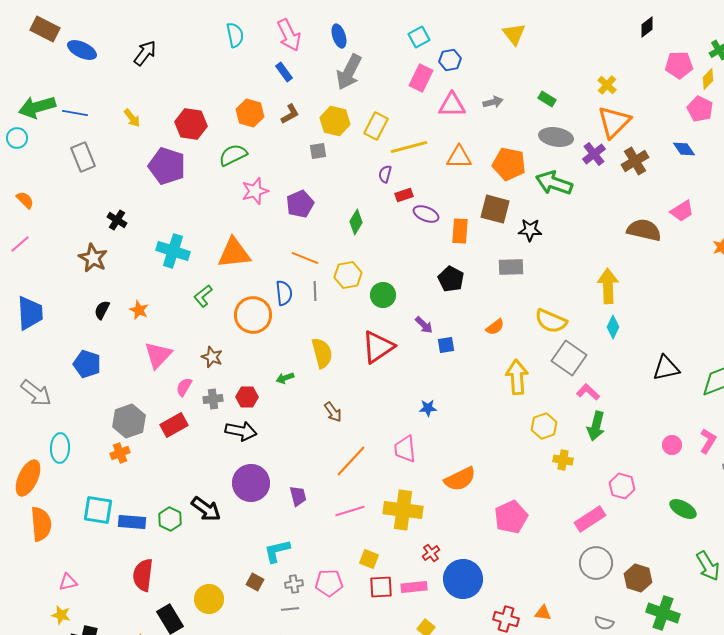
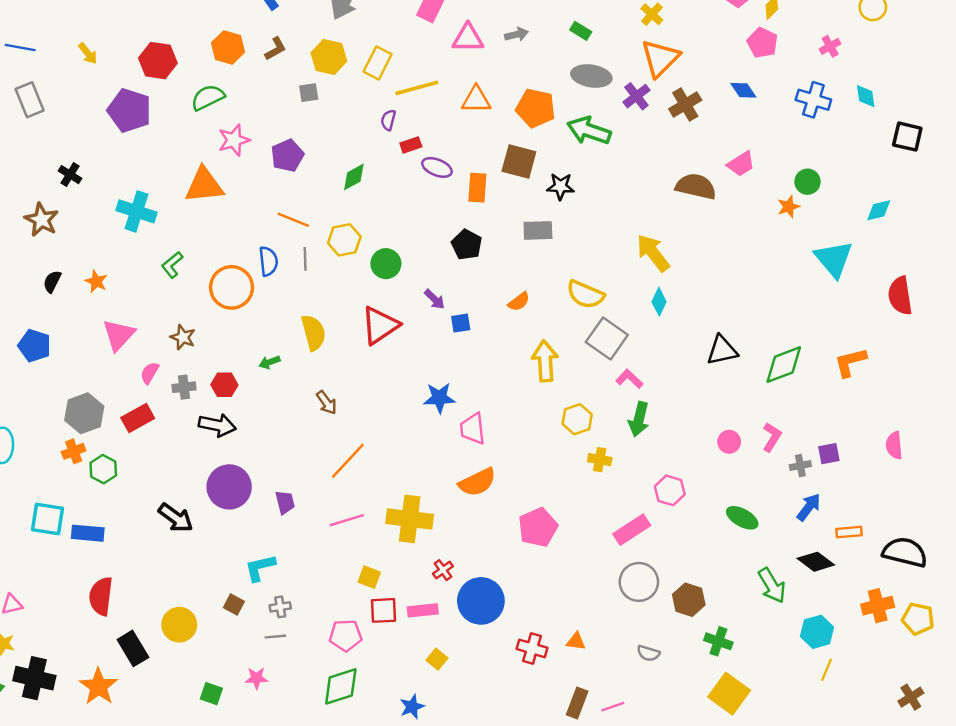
green diamond: (356, 222) -> (354, 177), turned 30
orange triangle: (234, 253) -> (204, 185), moved
yellow arrow: (608, 286) -> (653, 253), turned -36
blue star: (428, 408) -> (439, 398), size x1.5
pink trapezoid: (405, 449) -> (473, 429), moved
green hexagon: (170, 519) -> (103, 469), moved
pink pentagon: (329, 583) -> (346, 635), moved
green cross: (663, 613) -> (718, 641), size x0.7

